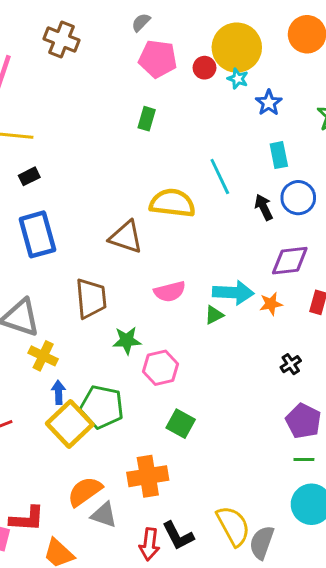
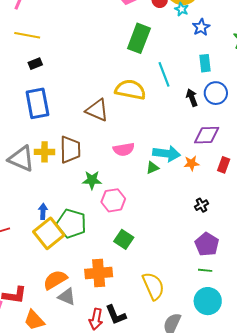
green rectangle: (147, 119) -> (139, 38), moved, size x1.8
yellow cross: (43, 356) -> (45, 152), moved, turned -30
yellow semicircle: (233, 526) -> (153, 286), moved

